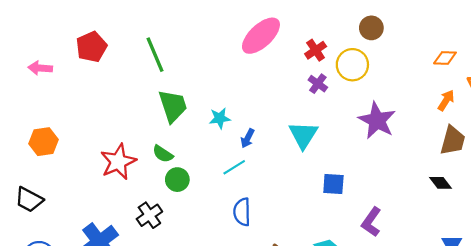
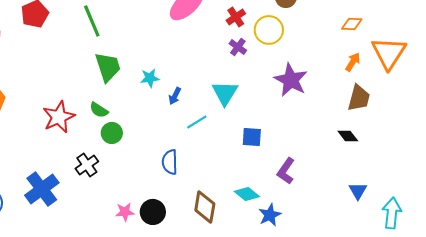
cyan line: (234, 167) -> (197, 122), moved

